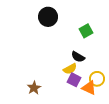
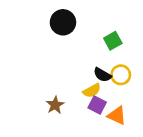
yellow circle: (97, 79) -> (121, 75), moved
brown star: (34, 88) -> (55, 105), moved

